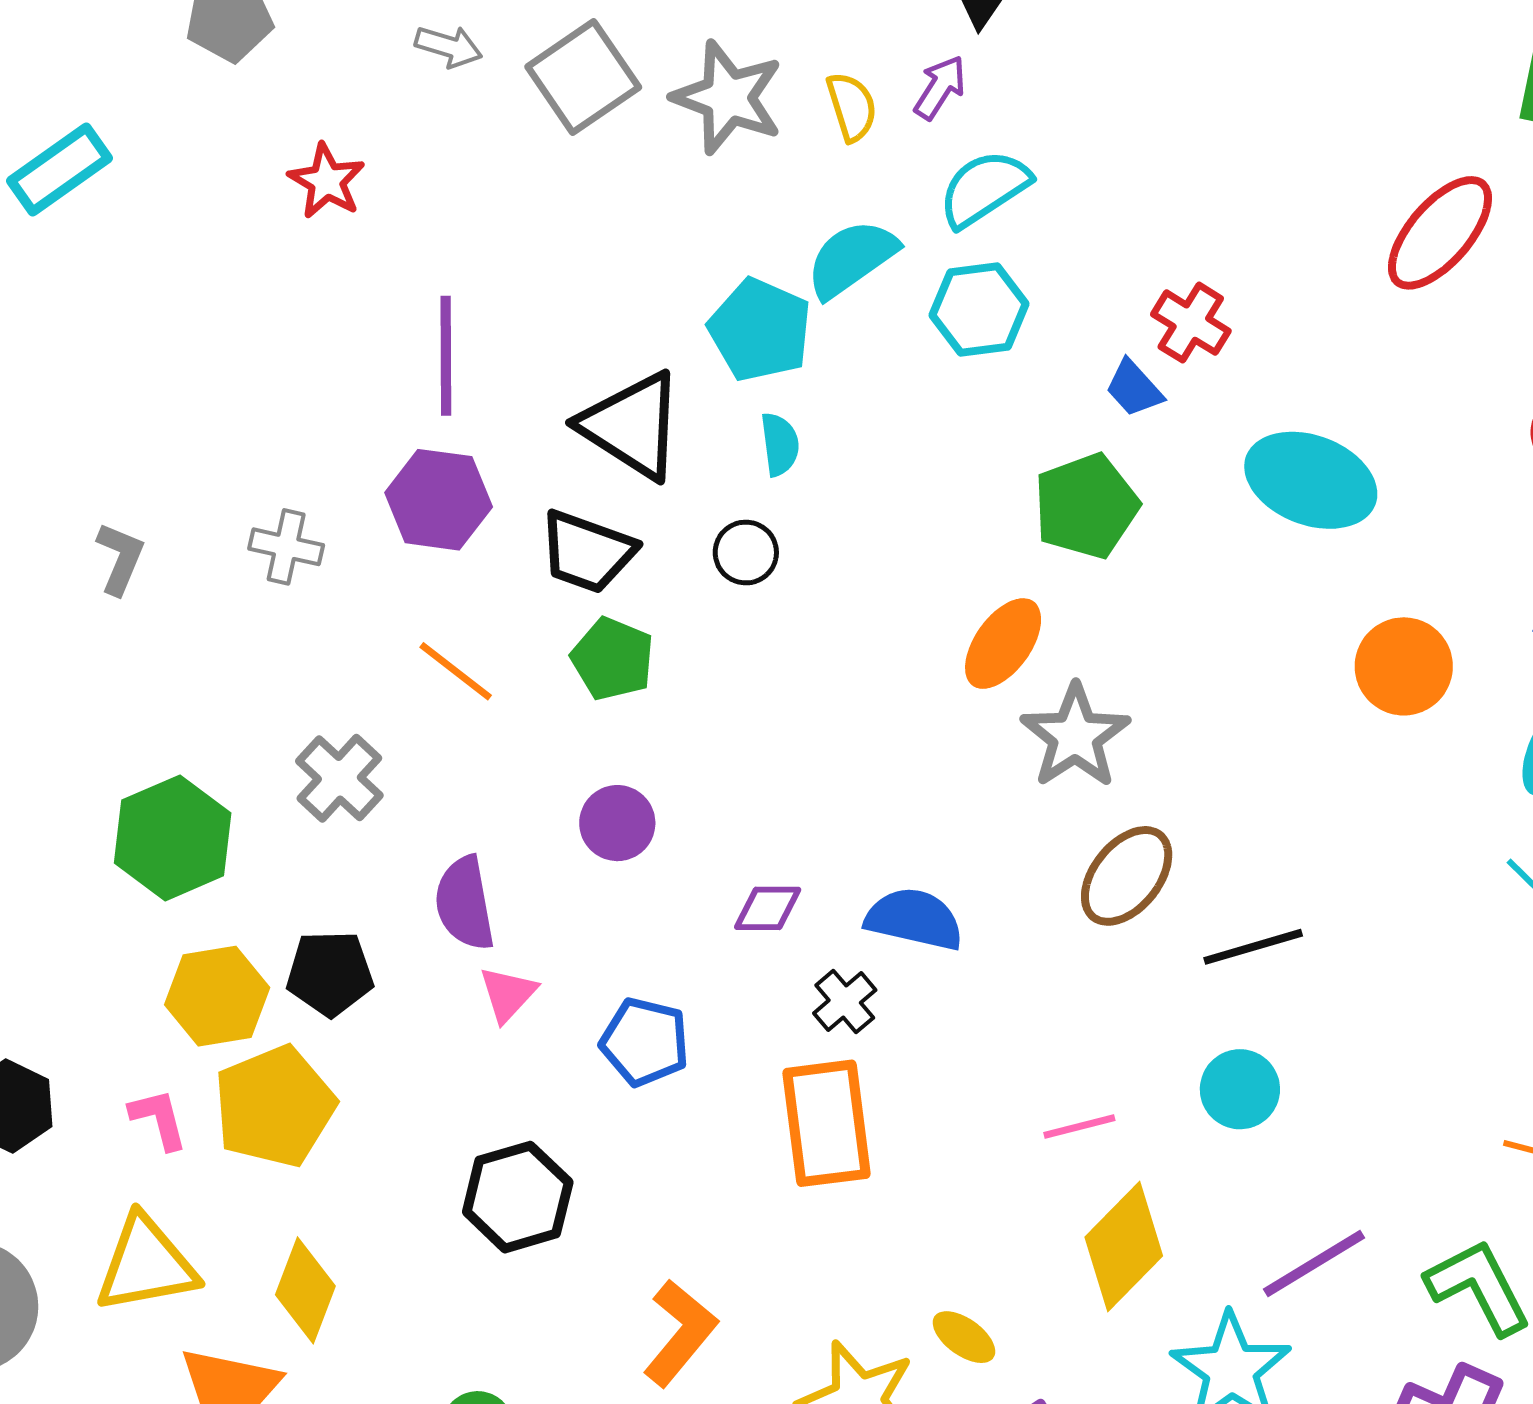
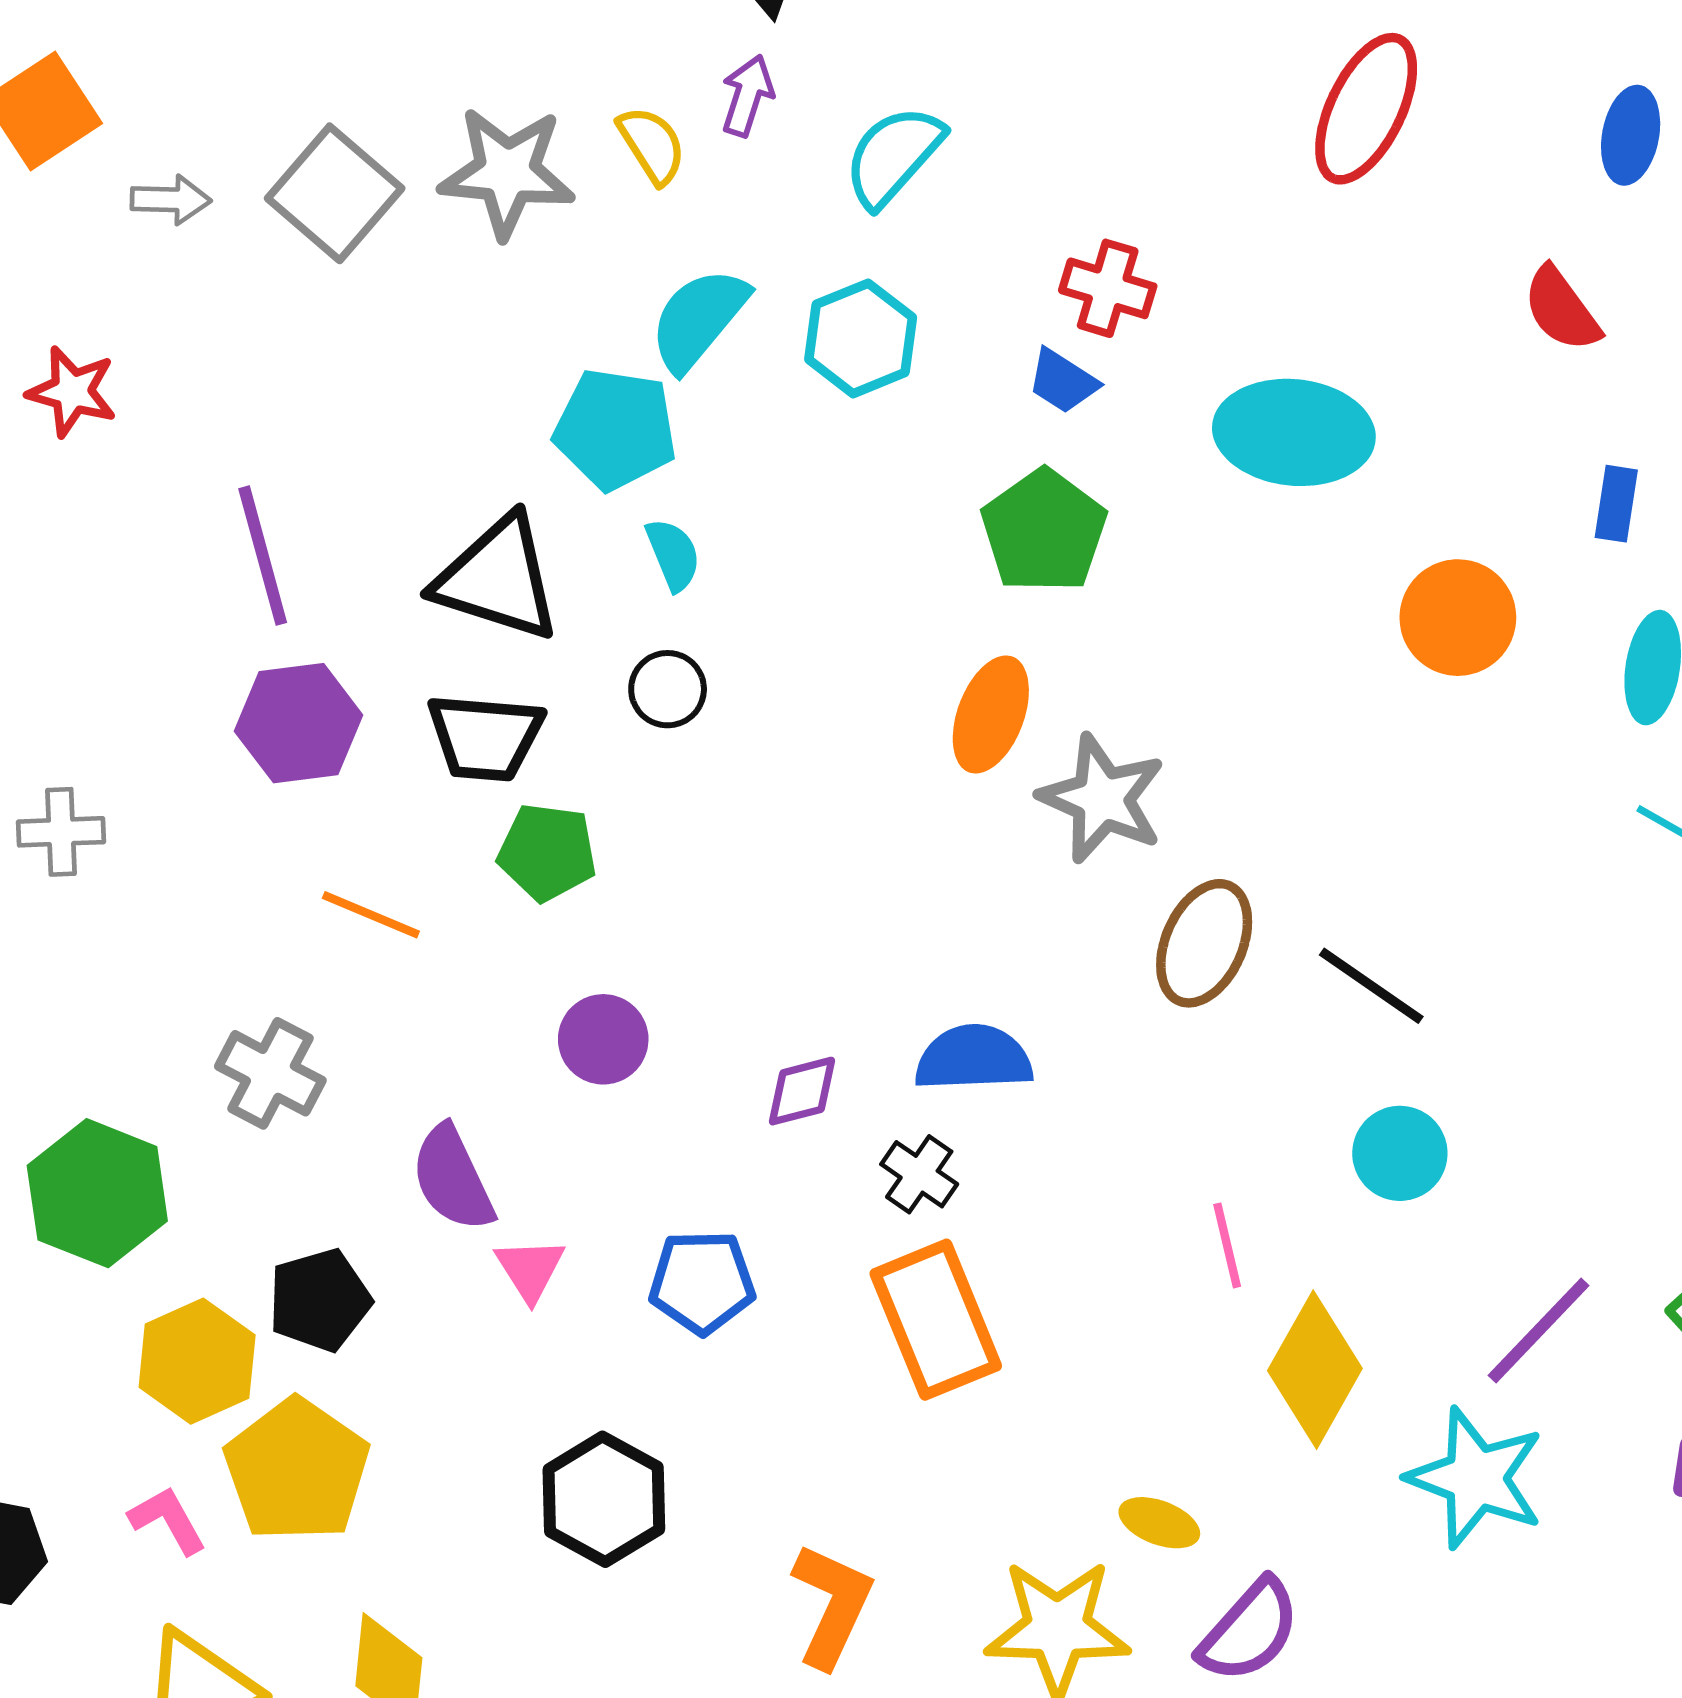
cyan semicircle: (984, 188) -> (893, 156), moved
gray cross: (286, 547) -> (61, 832), moved
black line: (1253, 947) -> (1371, 986), turned 66
pink line: (1079, 1126) -> (1227, 1245), turned -74

